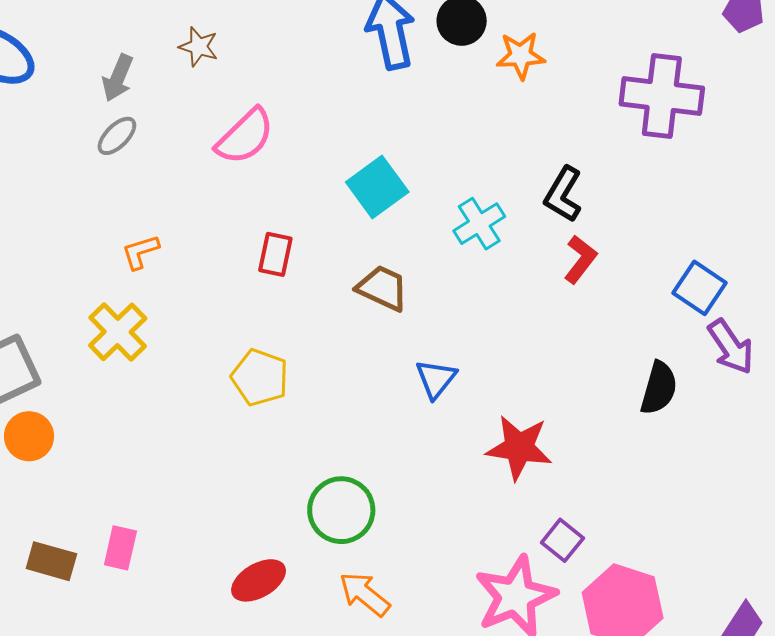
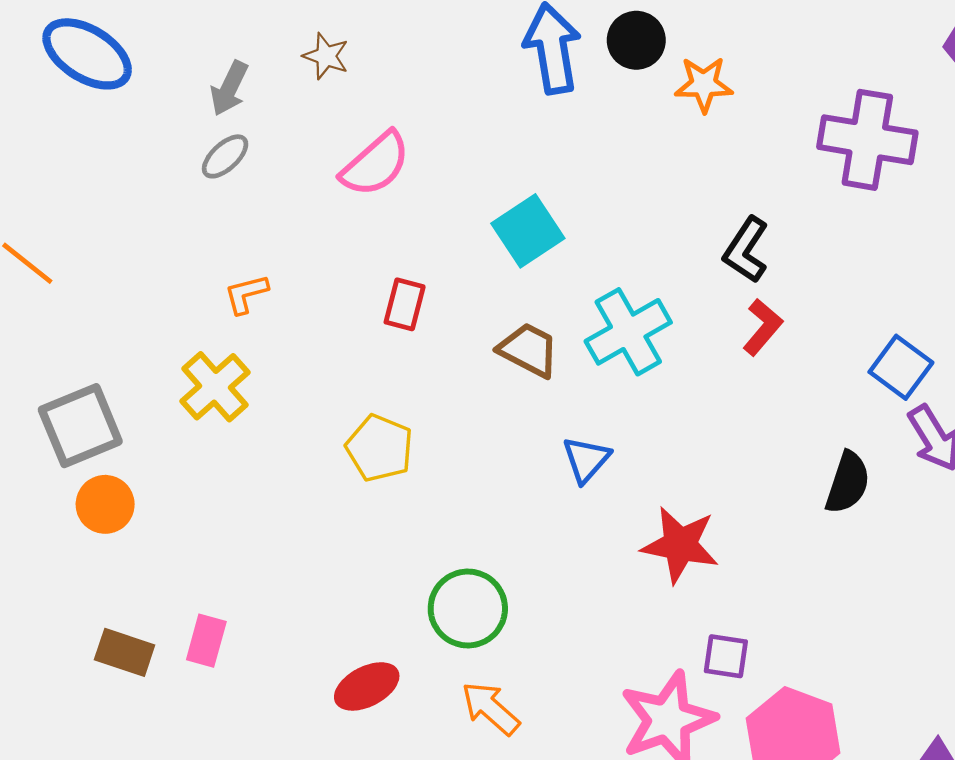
cyan cross: (479, 224) -> (628, 332), moved, size x1.4
purple square: (562, 540) -> (726, 656), turned -33

